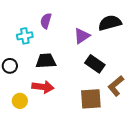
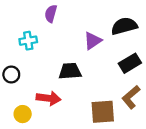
purple semicircle: (46, 21) -> (51, 14), moved
black trapezoid: (46, 61) -> (70, 71), moved
black rectangle: (95, 64) -> (130, 63), moved, turned -66

